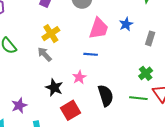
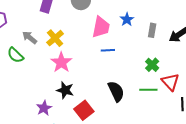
gray arrow: (45, 54) -> (30, 37), moved
blue line: (91, 54) -> (108, 50), moved
pink star: (79, 77) -> (61, 62), moved, size x1.5
purple star: (19, 105) -> (44, 108), moved

